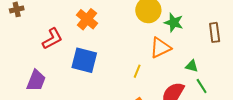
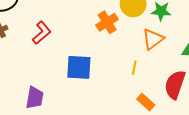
orange cross: (87, 19) -> (107, 22), moved, turned 30
red L-shape: (52, 39) -> (42, 33), moved

